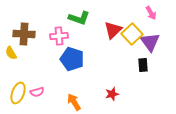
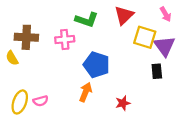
red triangle: (113, 30) -> (124, 15), moved
yellow square: (132, 34) -> (145, 37), turned -30
blue pentagon: (72, 59) -> (96, 65), moved
orange arrow: (74, 102) -> (86, 92), moved, turned 54

